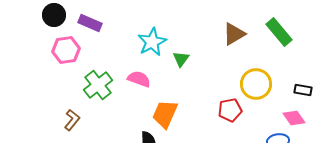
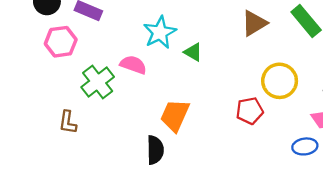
green triangle: (181, 59) -> (193, 52), turned -36
pink semicircle: (139, 79) -> (133, 65), moved
brown L-shape: (72, 120) -> (68, 122), turned 150

